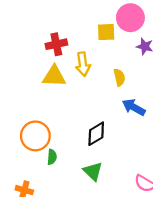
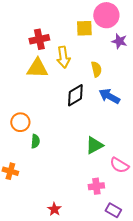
black diamond: (96, 134) -> (75, 95), moved
orange circle: (35, 136) -> (20, 122), size x0.7
green triangle: (93, 171) -> (94, 145), moved, turned 48

